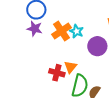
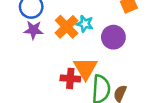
orange triangle: (70, 67) -> (85, 68), size x1.5

